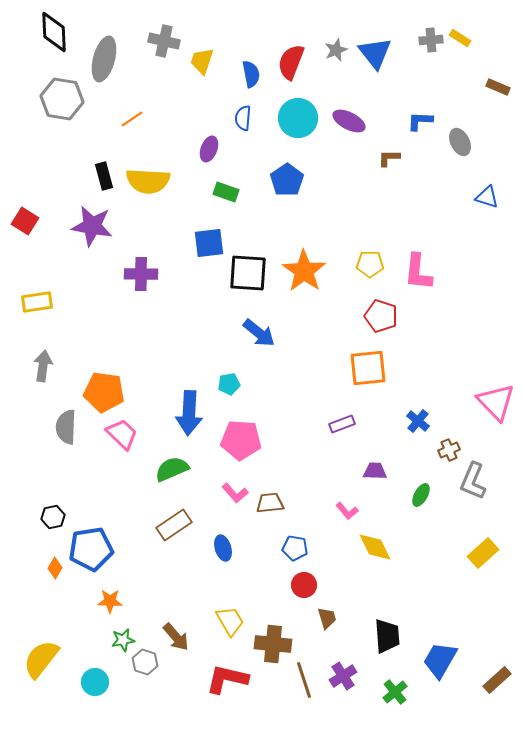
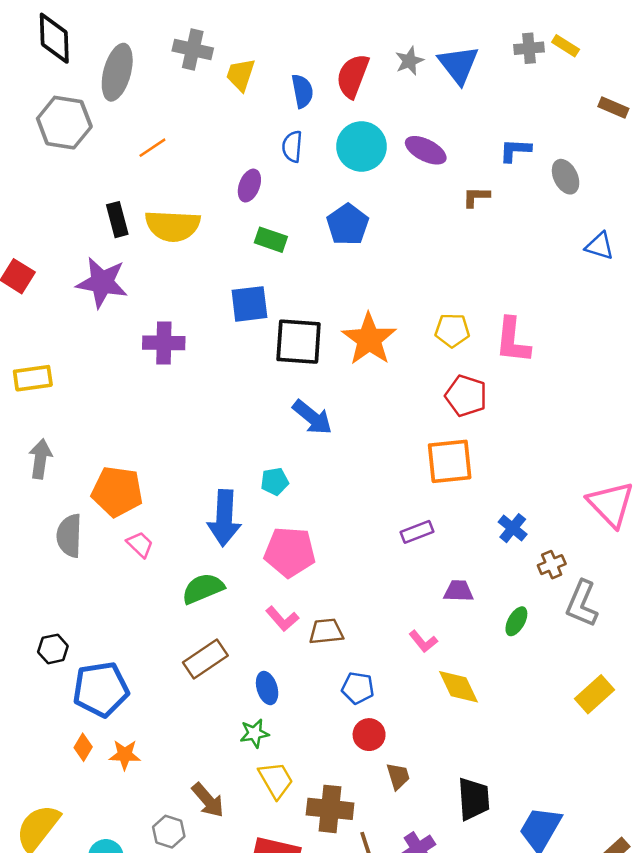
pink trapezoid: (122, 434) -> (140, 544), size x0.7
orange diamond: (55, 568) -> (83, 747), moved
green star: (123, 640) -> (254, 733), moved

